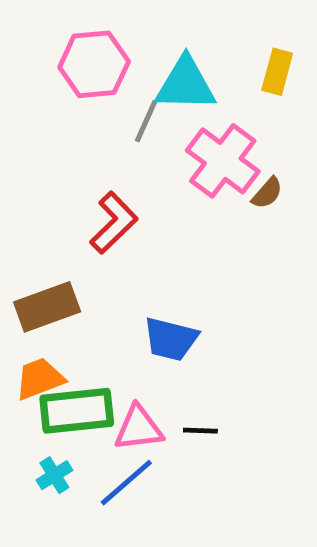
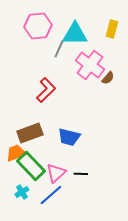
brown rectangle: (47, 307) -> (30, 133), moved
green rectangle: (77, 411) -> (31, 166), turned 52
pink triangle: (139, 428) -> (56, 173), turned -35

